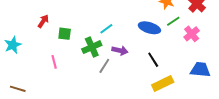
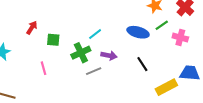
pink cross: (192, 34) -> (180, 37), turned -35
gray line: (104, 66) -> (94, 71), turned 35
yellow rectangle: (163, 84) -> (166, 87), moved

